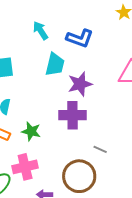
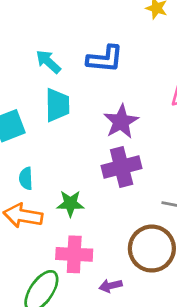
cyan trapezoid: (55, 64) -> (57, 105), moved
pink cross: (25, 167) -> (74, 254), turned 30

